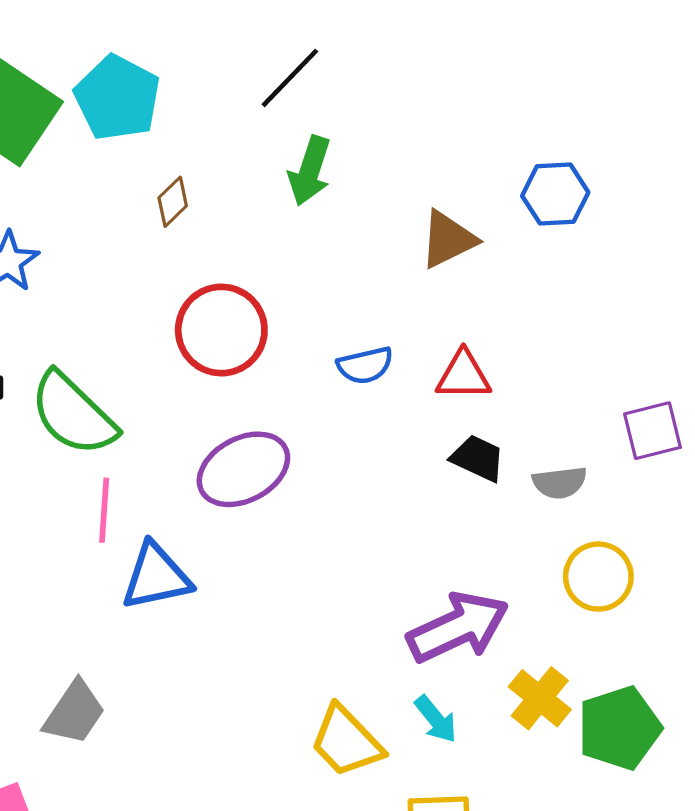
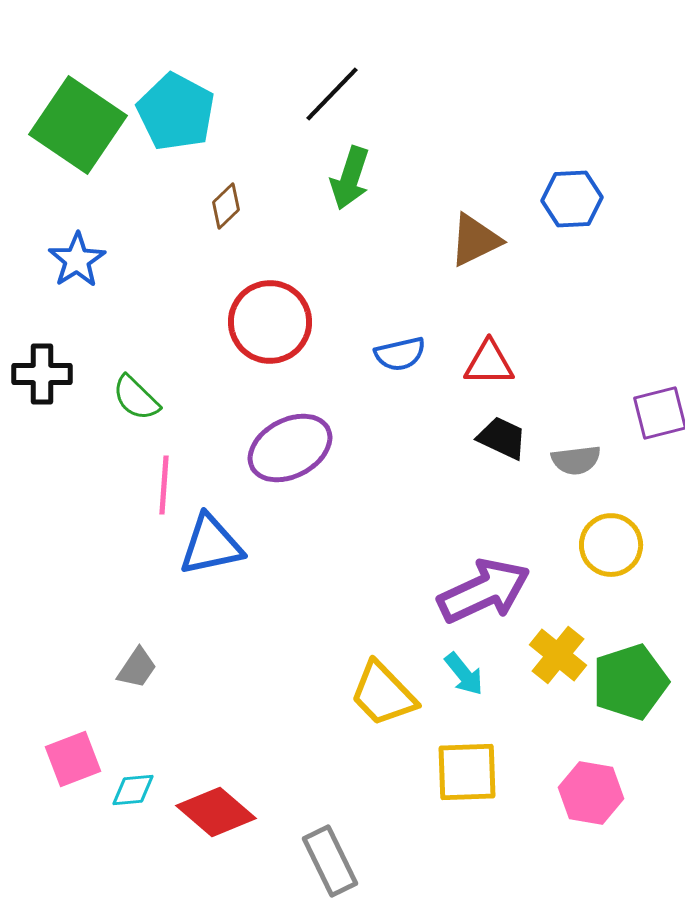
green semicircle: (73, 414) -> (136, 398), size x0.6
gray trapezoid: (74, 713) -> (137, 668), size x0.7

